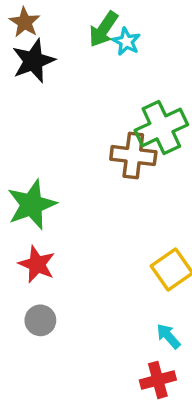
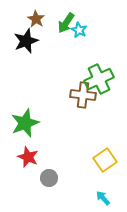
brown star: (25, 22) -> (36, 19), moved
gray circle: (40, 320) -> (49, 178), moved

